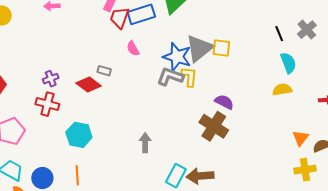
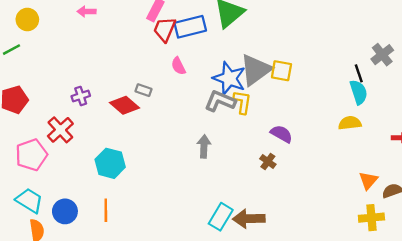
black line: (279, 34) -> (359, 73), moved
red cross: (47, 104) -> (60, 130), moved, turned 30
brown cross: (214, 126) -> (268, 161), size x0.5
gray arrow: (145, 143) -> (204, 146), moved

